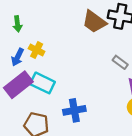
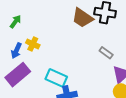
green arrow: (17, 24) -> (15, 22), turned -136
cyan rectangle: (42, 83) -> (56, 78), moved

